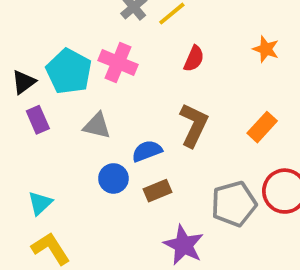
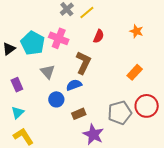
purple rectangle: (38, 120) -> (17, 85), moved
brown L-shape: (194, 125) -> (83, 63), moved
gray triangle: (97, 126) -> (48, 72), turned 35
brown rectangle: (157, 191) -> (79, 114), moved

